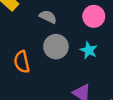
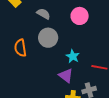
cyan star: (89, 50) -> (73, 56), moved

